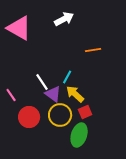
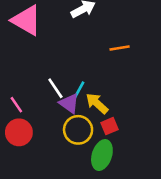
cyan line: (67, 77) -> (79, 90), moved
red circle: (29, 117) -> (19, 132), moved

